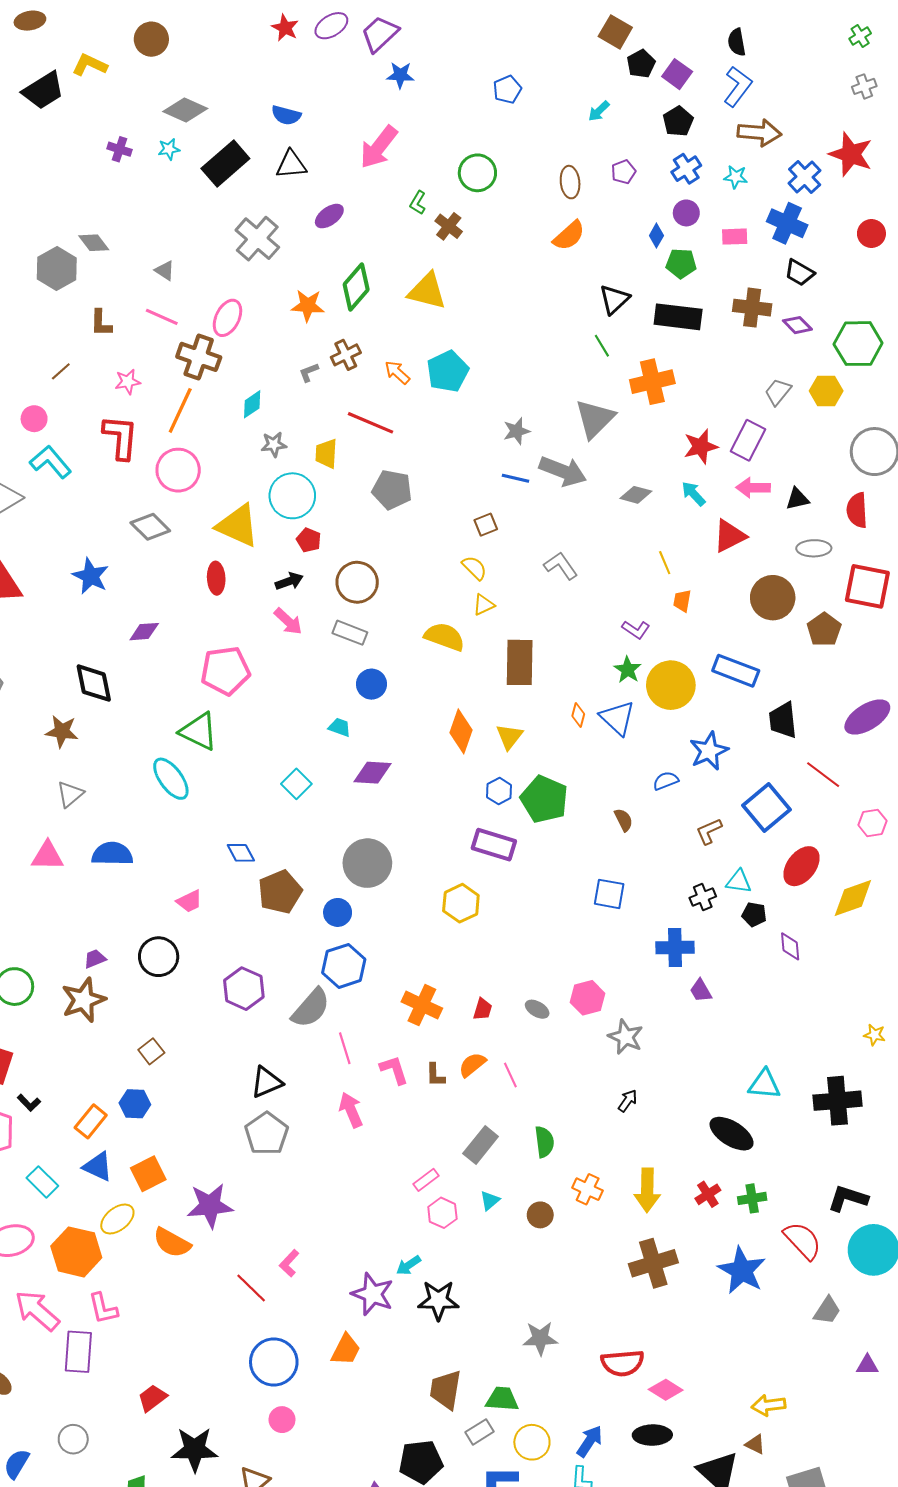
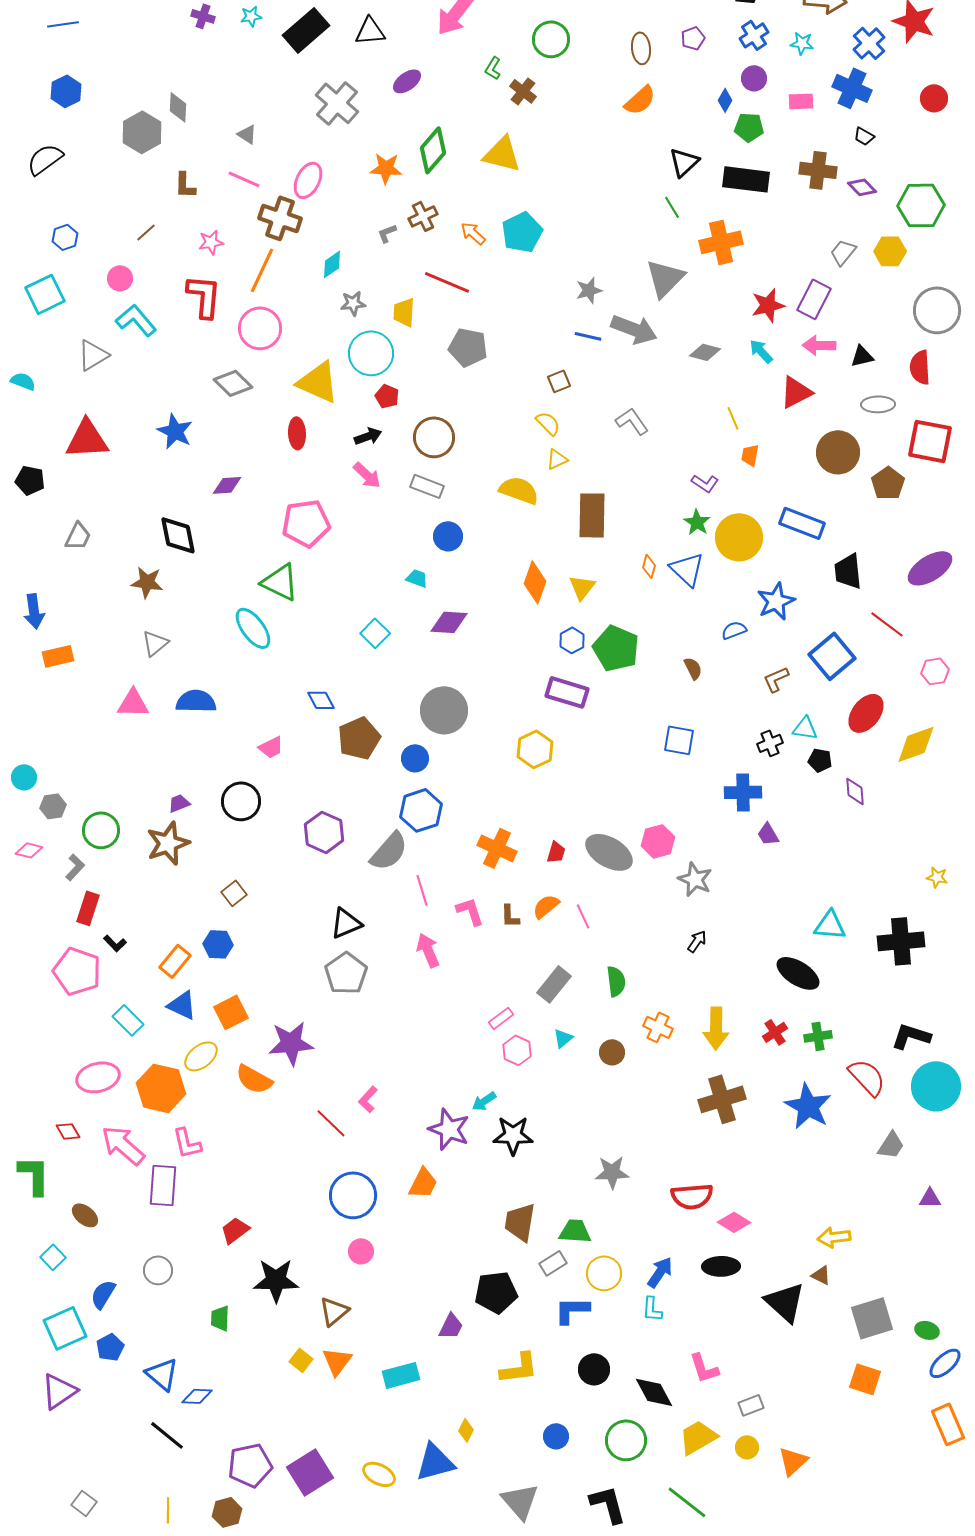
gray diamond: (94, 243) -> (178, 107), turned 40
black trapezoid: (799, 273) -> (864, 136), size x0.7
gray ellipse: (537, 1009) -> (609, 852), size x2.0

